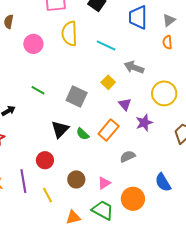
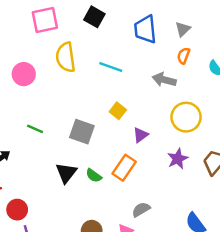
orange semicircle: (167, 42) -> (184, 56), turned 32
gray arrow: (134, 67) -> (164, 80), moved
purple triangle: (125, 104) -> (141, 135), turned 40
purple star: (144, 123) -> (178, 159), moved
gray semicircle: (128, 156) -> (141, 210), moved
red circle: (45, 160) -> (17, 210), moved

